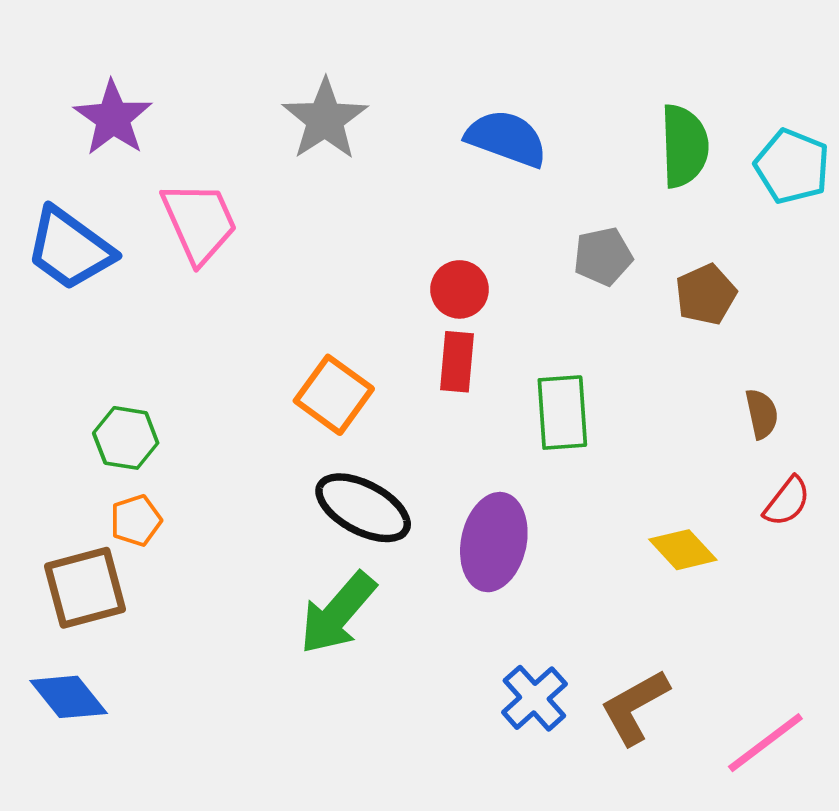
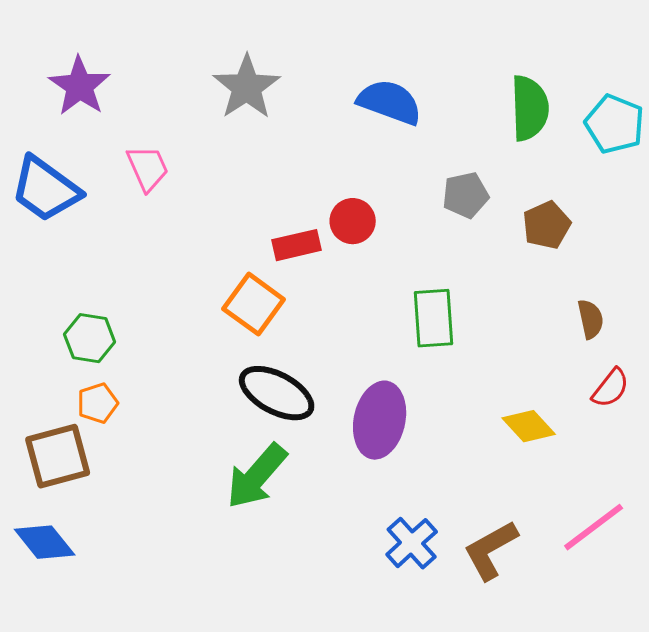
pink trapezoid: (199, 222) -> (148, 168), size x0.7
red rectangle: (457, 362) -> (297, 245), moved, turned 72
pink line: (765, 743) -> (594, 527), moved

